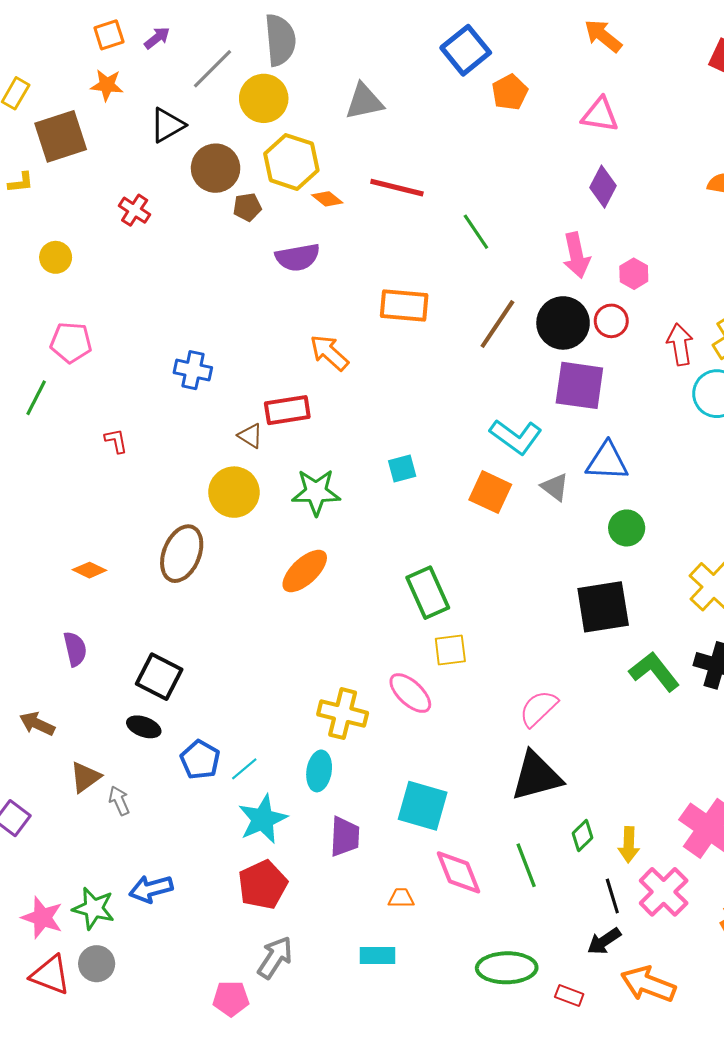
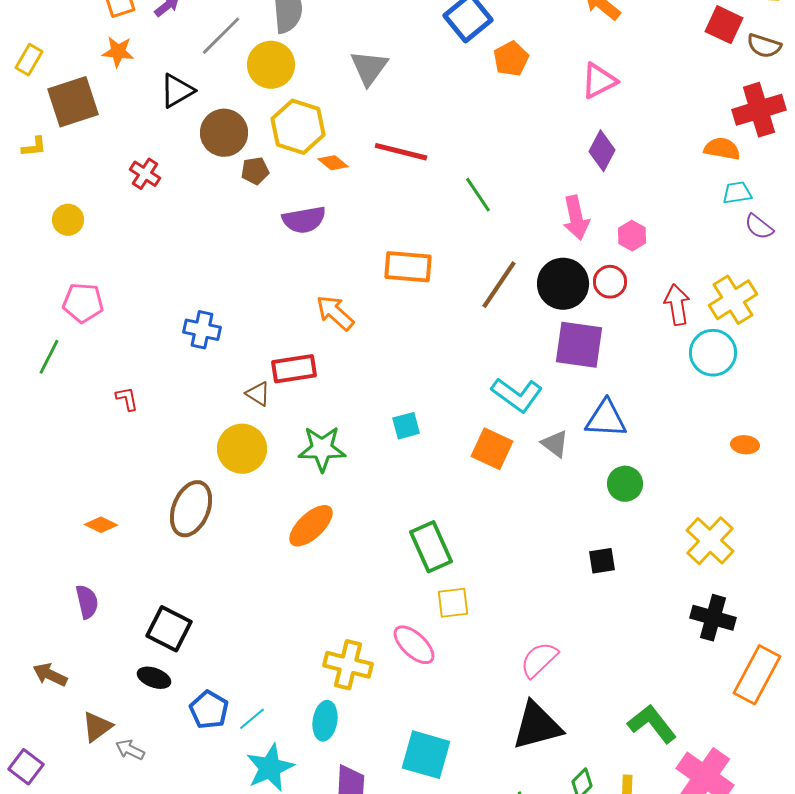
gray triangle: (364, 101) -> (369, 68), turned -42
pink triangle: (600, 115) -> (599, 81), turned -36
black square: (603, 607) -> (602, 561), size x0.5
green L-shape: (654, 672) -> (652, 724), moved
gray arrow: (119, 801) -> (130, 750), turned -40

